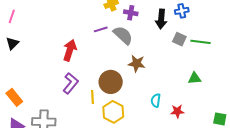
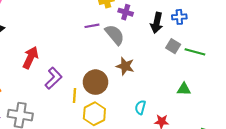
red arrow: (70, 50) -> (30, 58), moved

